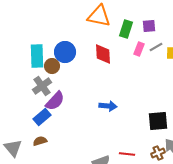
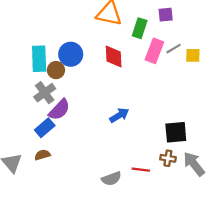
purple square: (149, 26) -> (166, 15), moved
pink rectangle: (139, 49) -> (154, 51), size x1.5
blue arrow: (108, 106) -> (119, 115), turned -36
brown cross: (158, 153) -> (168, 158), moved, turned 32

